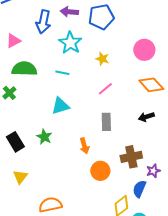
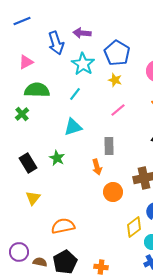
blue pentagon: (101, 17) -> (117, 53), moved, turned -30
blue arrow: (43, 22) -> (56, 43), turned -30
cyan line: (62, 73) -> (75, 94), turned -64
gray rectangle: (106, 122) -> (109, 146), moved

